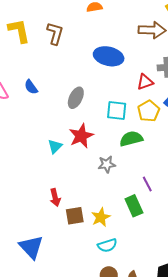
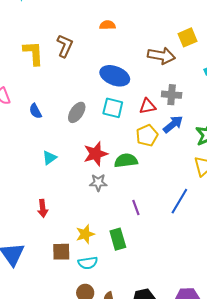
yellow L-shape: (19, 31) -> (33, 53), moved
blue semicircle: (31, 87) -> (35, 111), moved
cyan square: (117, 110) -> (113, 108), moved
red star: (81, 136) -> (96, 154), moved
green rectangle: (134, 206) -> (118, 239), moved
brown square: (75, 216) -> (61, 252), moved

